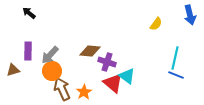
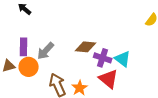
orange circle: (52, 71) -> (29, 67), moved
cyan triangle: (127, 76) -> (123, 59), moved

